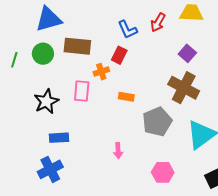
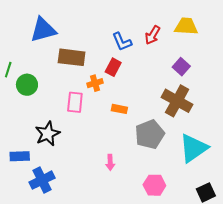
green circle: (43, 54) -> (27, 85), moved
black star: (46, 102) -> (48, 134), moved
blue rectangle: (59, 138) -> (20, 156), moved

